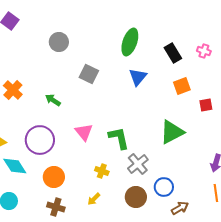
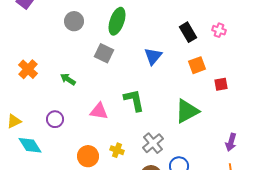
green ellipse: (130, 42) -> (117, 21), moved
pink triangle: (84, 132) -> (99, 111), turned -42
green L-shape: (119, 138) -> (134, 100), moved
purple circle: (40, 140) -> (55, 119), size x0.6
orange circle: (54, 177) -> (88, 156), moved

